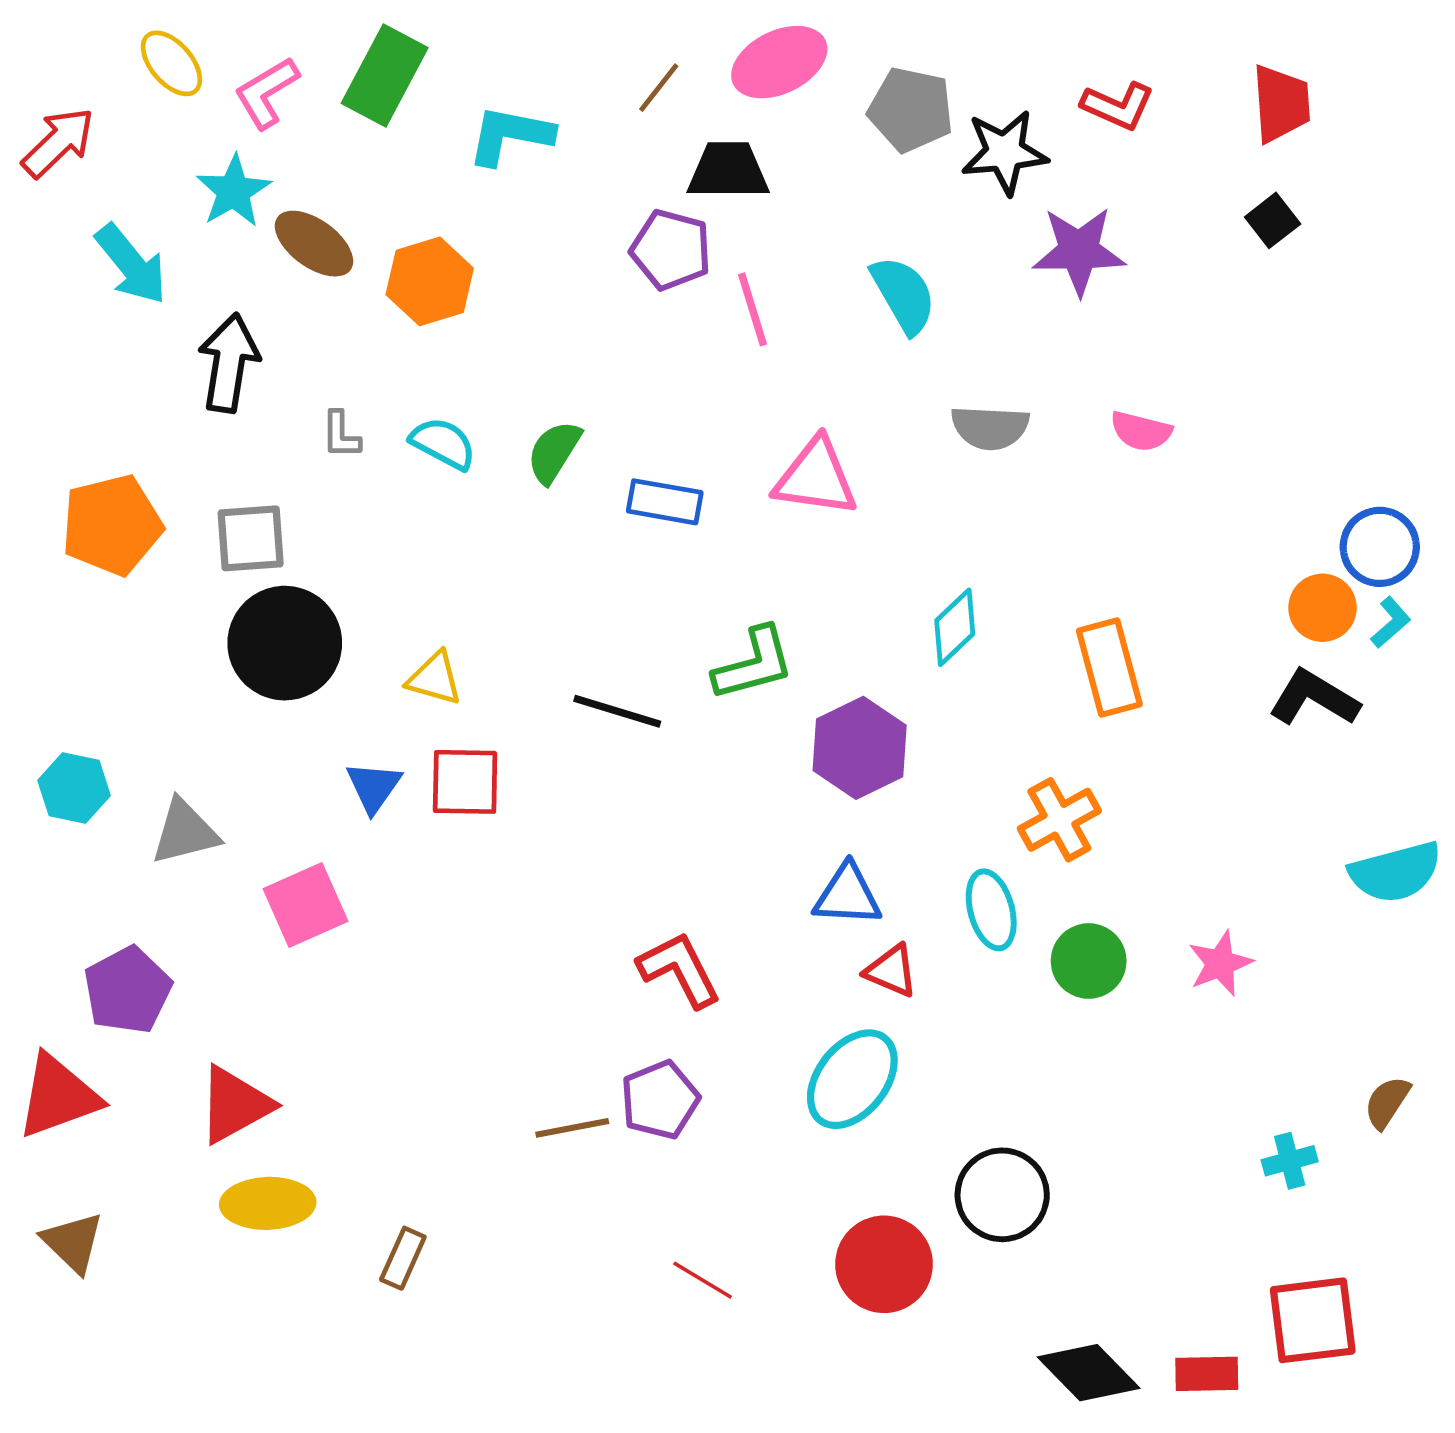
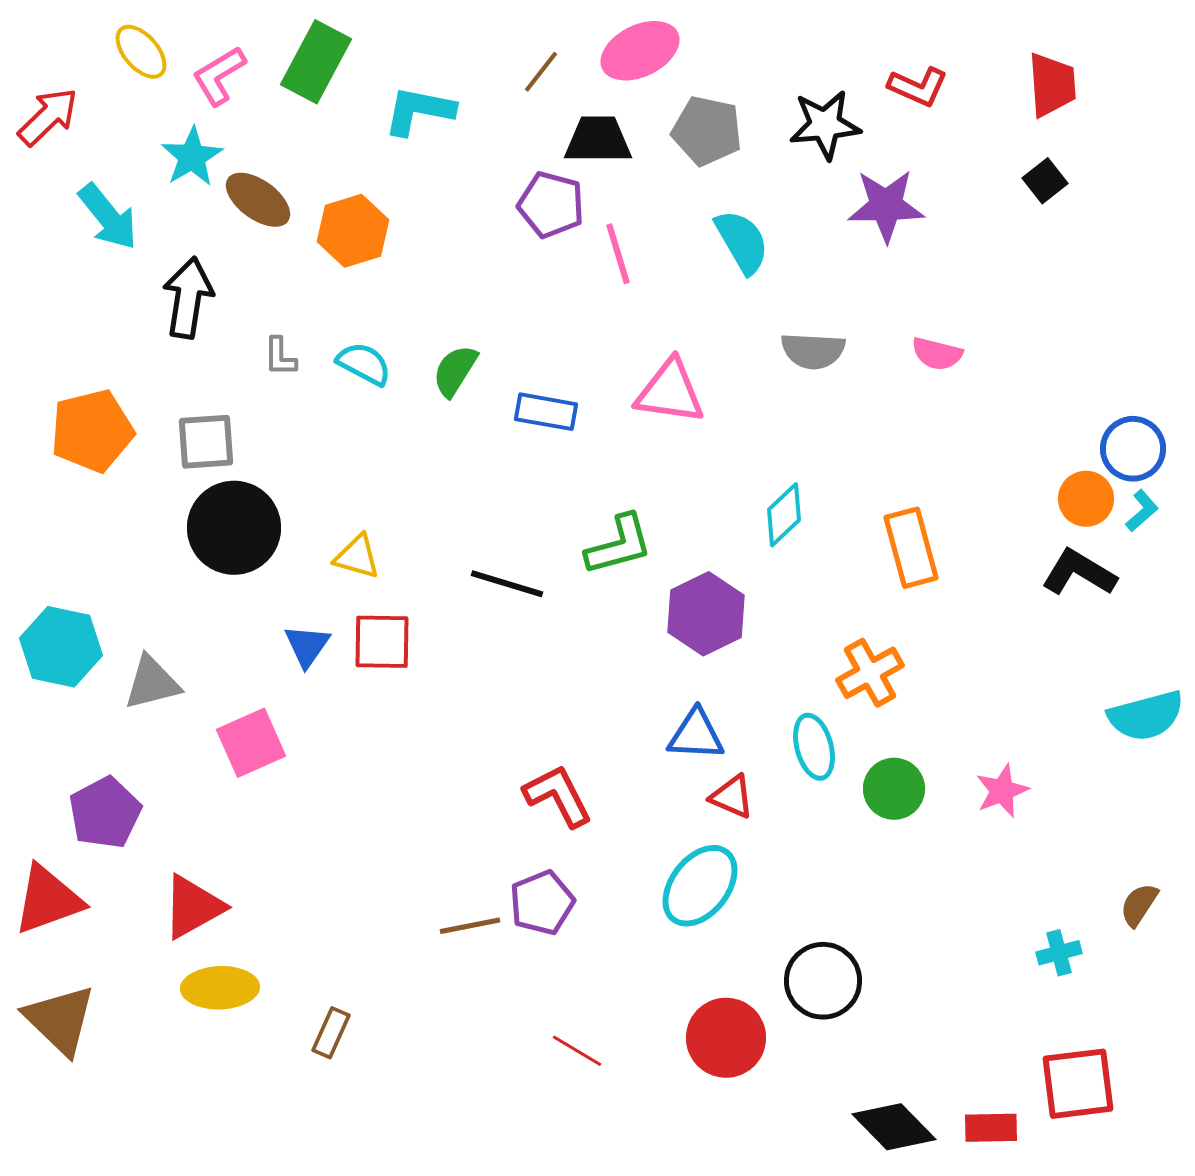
gray pentagon: (911, 110) -> (707, 131), moved
cyan hexagon: (74, 788) -> (61, 647), size x1.4
brown triangle: (73, 1242) -> (60, 1020), size x1.4

